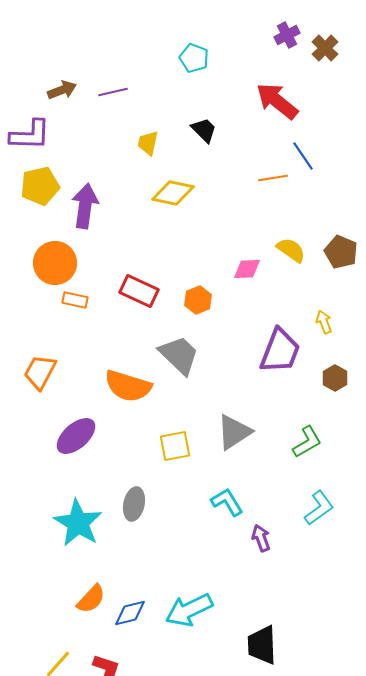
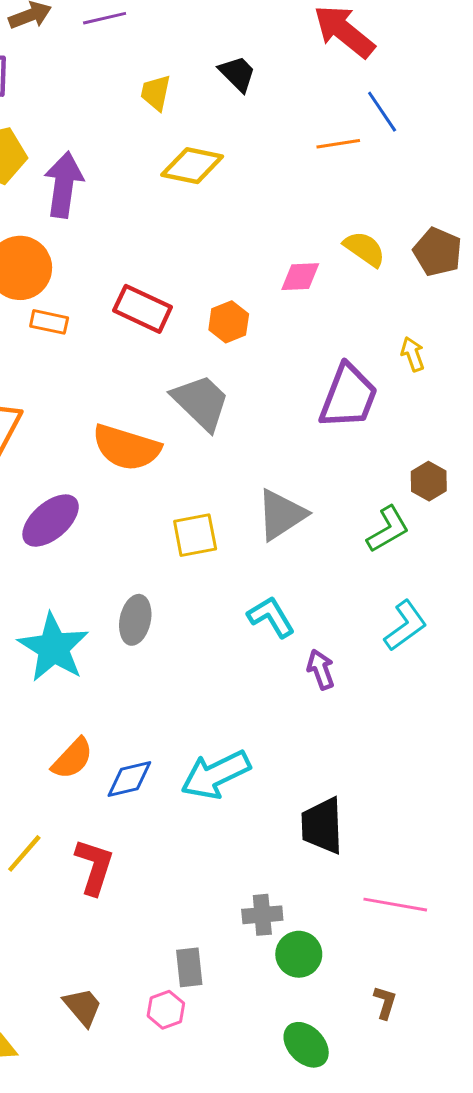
brown hexagon: (335, 378) -> (429, 481), moved

